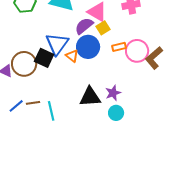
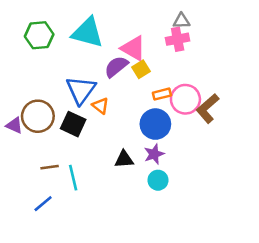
blue circle: (88, 47) -> (155, 124), moved
black square: (44, 58) -> (73, 124), moved
black triangle: (90, 97) -> (124, 159), size x0.7
blue line: (16, 106) -> (43, 204), moved

